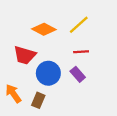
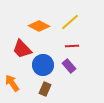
red trapezoid: (25, 55) -> (22, 49), turned 30
brown rectangle: (38, 100) -> (45, 89), moved

